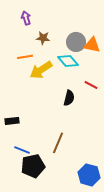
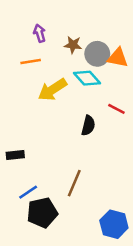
purple arrow: (26, 18) -> (40, 33), moved
brown star: (43, 38) -> (73, 45), moved
orange line: (25, 57) -> (31, 61), moved
blue line: (22, 150) -> (28, 192), turned -56

